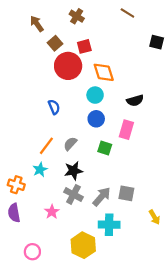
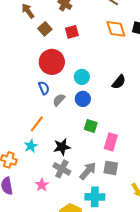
red circle: (68, 66) -> (52, 62), moved
orange diamond: (104, 72) -> (116, 29), moved
black semicircle: (135, 100) -> (119, 82), turned -35
pink rectangle: (126, 130) -> (111, 142), moved
gray semicircle: (70, 144) -> (59, 100), moved

